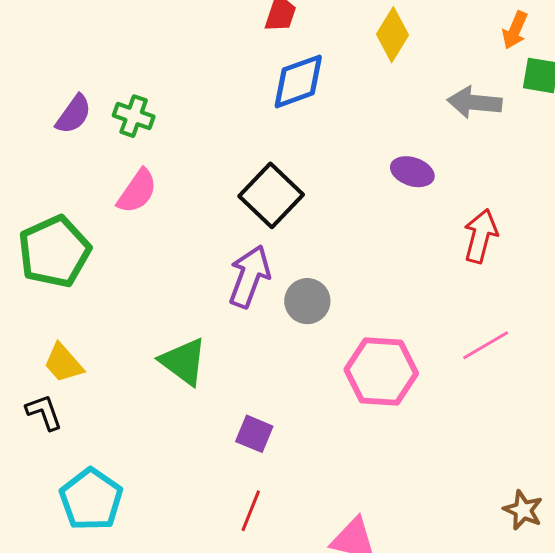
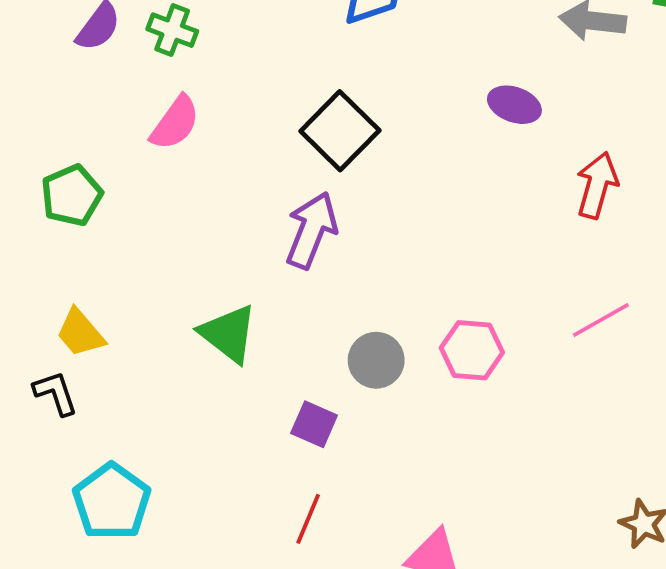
green pentagon: (54, 252) -> (72, 195), size x0.7
gray circle: (307, 301) -> (376, 360), moved
pink hexagon: (381, 372) -> (472, 350), size x0.7

